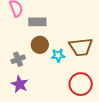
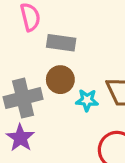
gray cross: (18, 59) -> (23, 98), size x1.6

